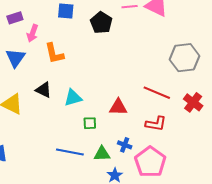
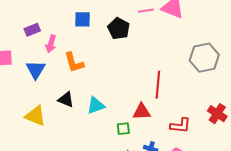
red line: (157, 93) -> (158, 85), moved, turned 76
red cross: (193, 102) -> (217, 114), moved
green square: (90, 123) -> (123, 129), moved

